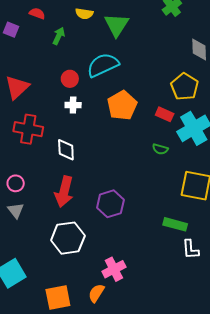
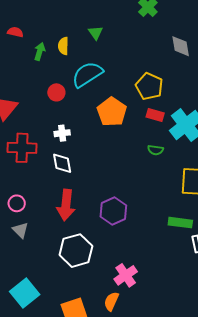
yellow semicircle: (84, 14) -> (63, 46), moved, turned 90
green triangle: (117, 25) -> (96, 33), size x0.6
yellow pentagon: (185, 87) -> (149, 86), moved
white cross: (73, 105) -> (62, 133), moved

